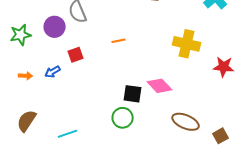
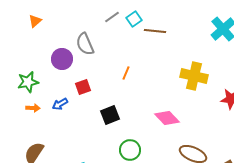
green star: (21, 35) -> (28, 82), moved
orange line: (119, 41) -> (126, 73), turned -56
black square: (133, 94) -> (110, 115), moved, turned -30

